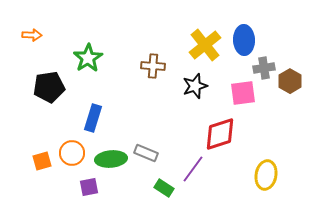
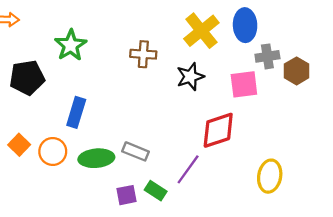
orange square: (42, 161) -> (19, 145), moved, turned -30
purple square: (89, 187) -> (127, 195), moved

